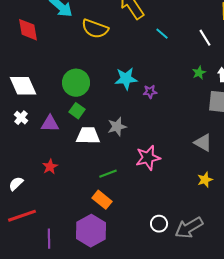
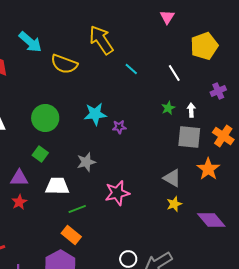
green square: (77, 111) -> (40, 154), moved
purple triangle: (50, 124) -> (19, 178), moved
white trapezoid: (88, 136) -> (57, 186), moved
yellow star: (205, 180) -> (174, 204), moved

